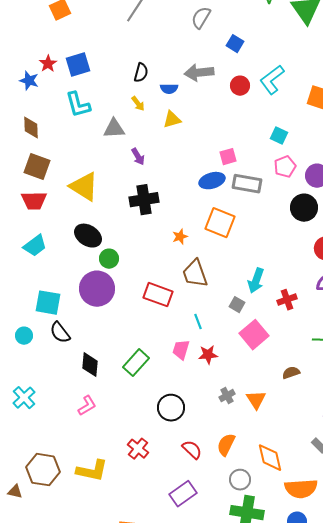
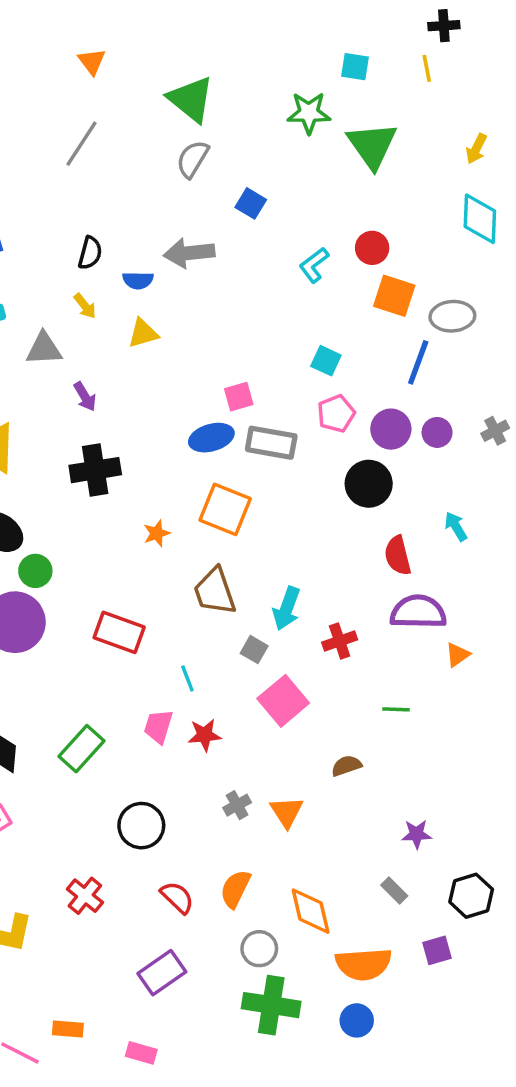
cyan L-shape: (272, 80) -> (314, 265), size x0.7
red circle: (240, 86) -> (372, 248), moved
brown trapezoid: (195, 274) -> (215, 591), moved

